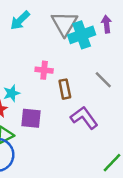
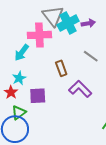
cyan arrow: (20, 20) -> (22, 53), moved
purple arrow: (106, 24) -> (88, 23), moved, turned 96
pink cross: (44, 70) -> (39, 35), moved, size x1.6

